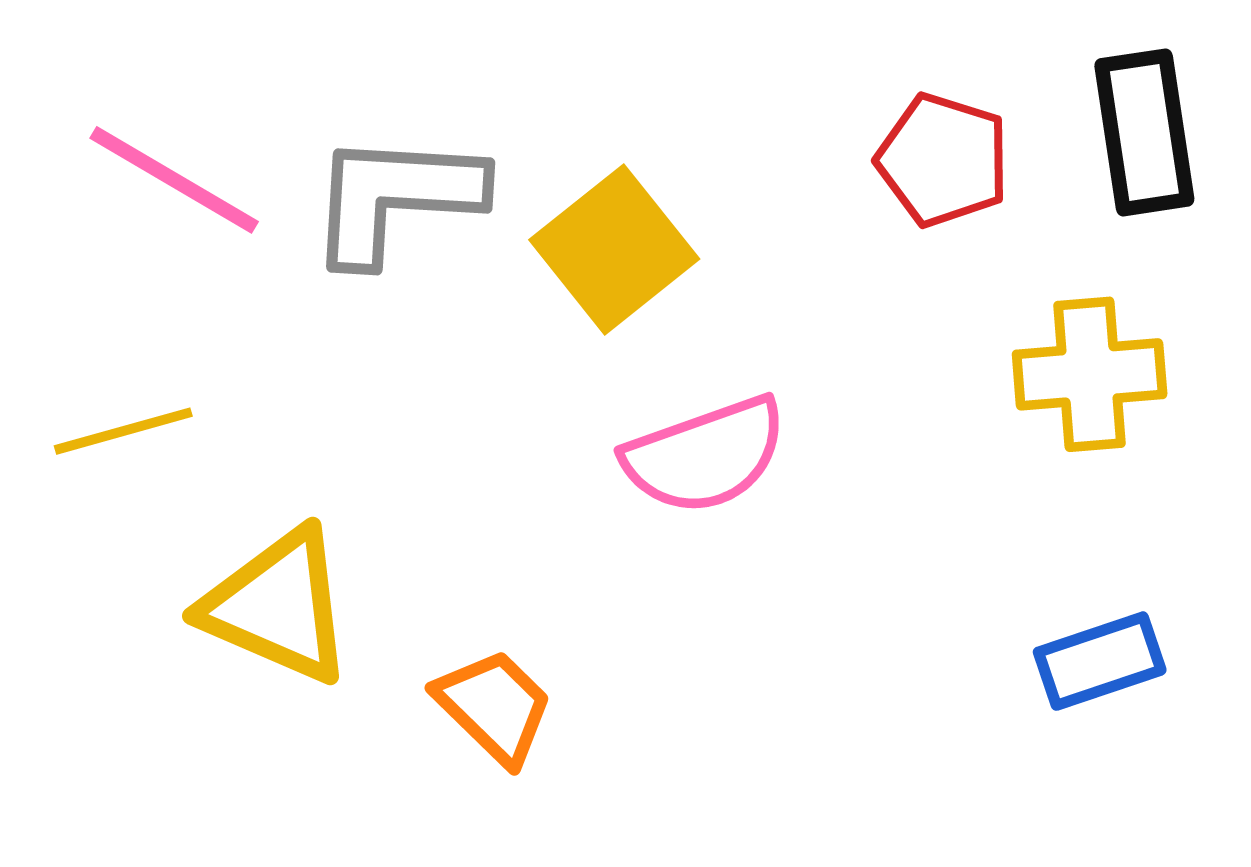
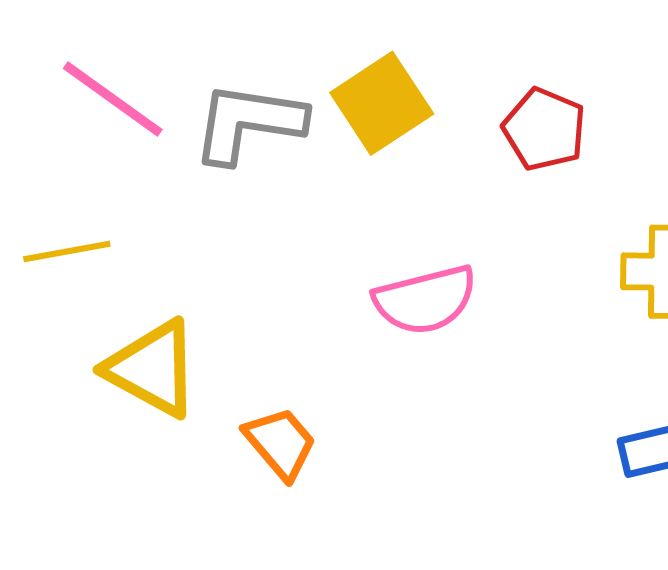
red pentagon: (943, 160) -> (544, 129), moved
yellow square: (614, 249) -> (382, 103), moved

